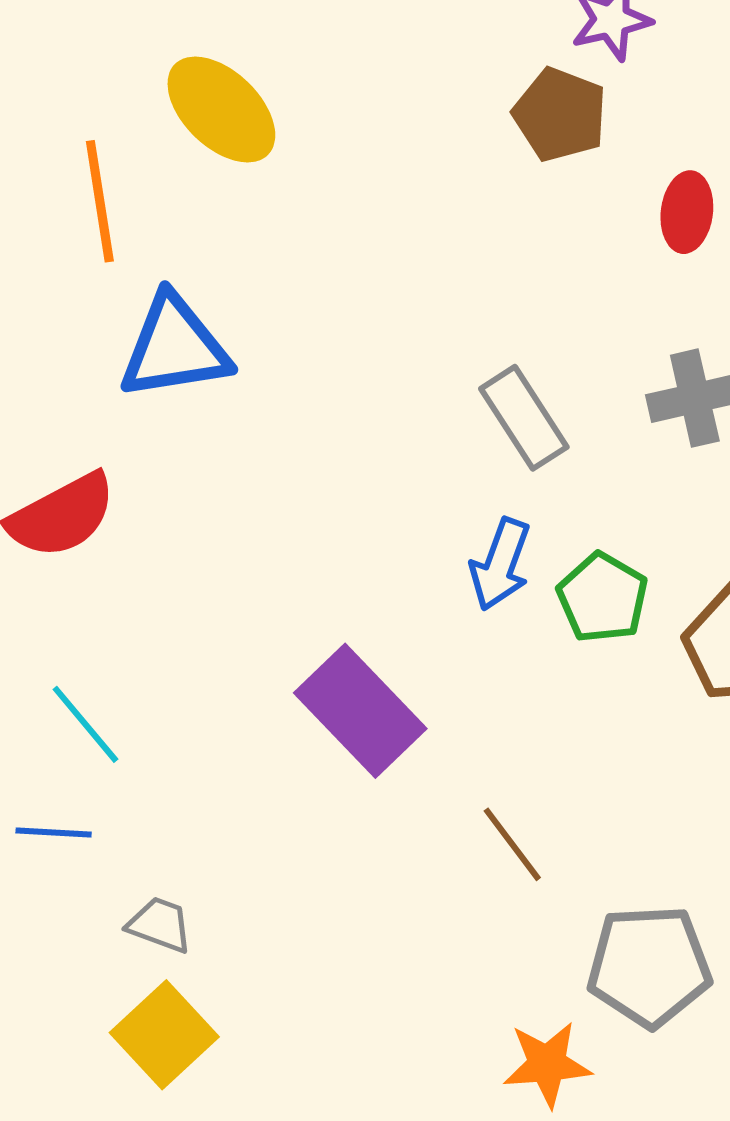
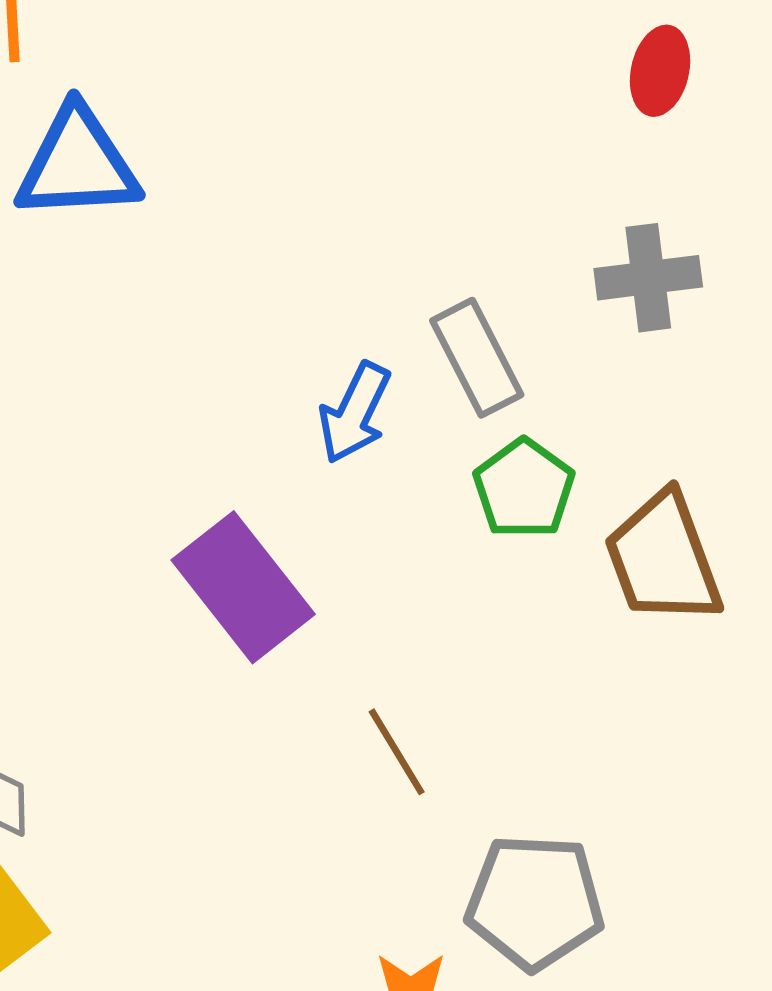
gray rectangle: (524, 418) -> (477, 358), moved
blue arrow: (500, 564) -> (355, 413), moved

